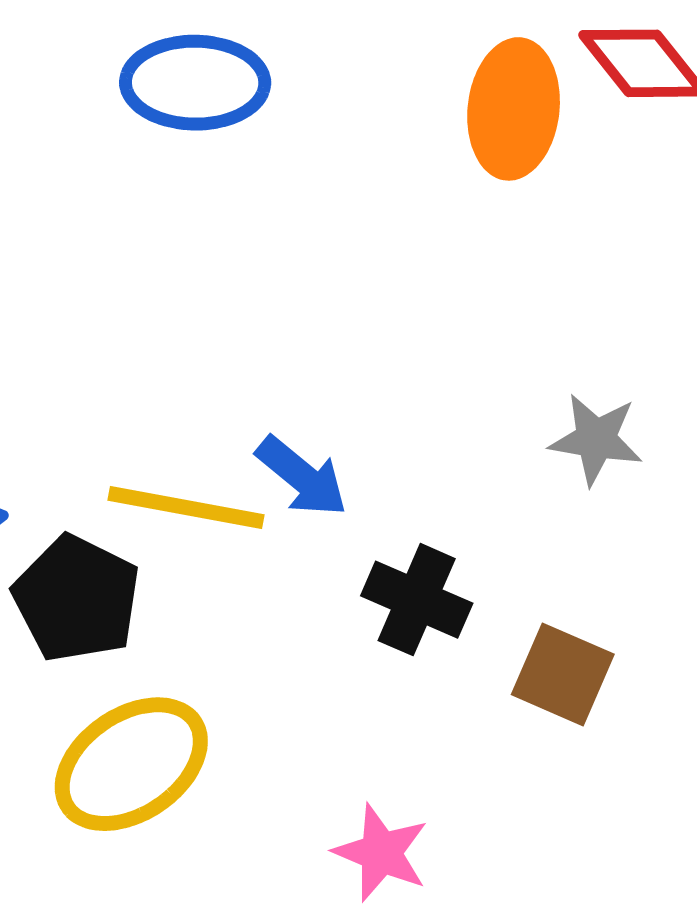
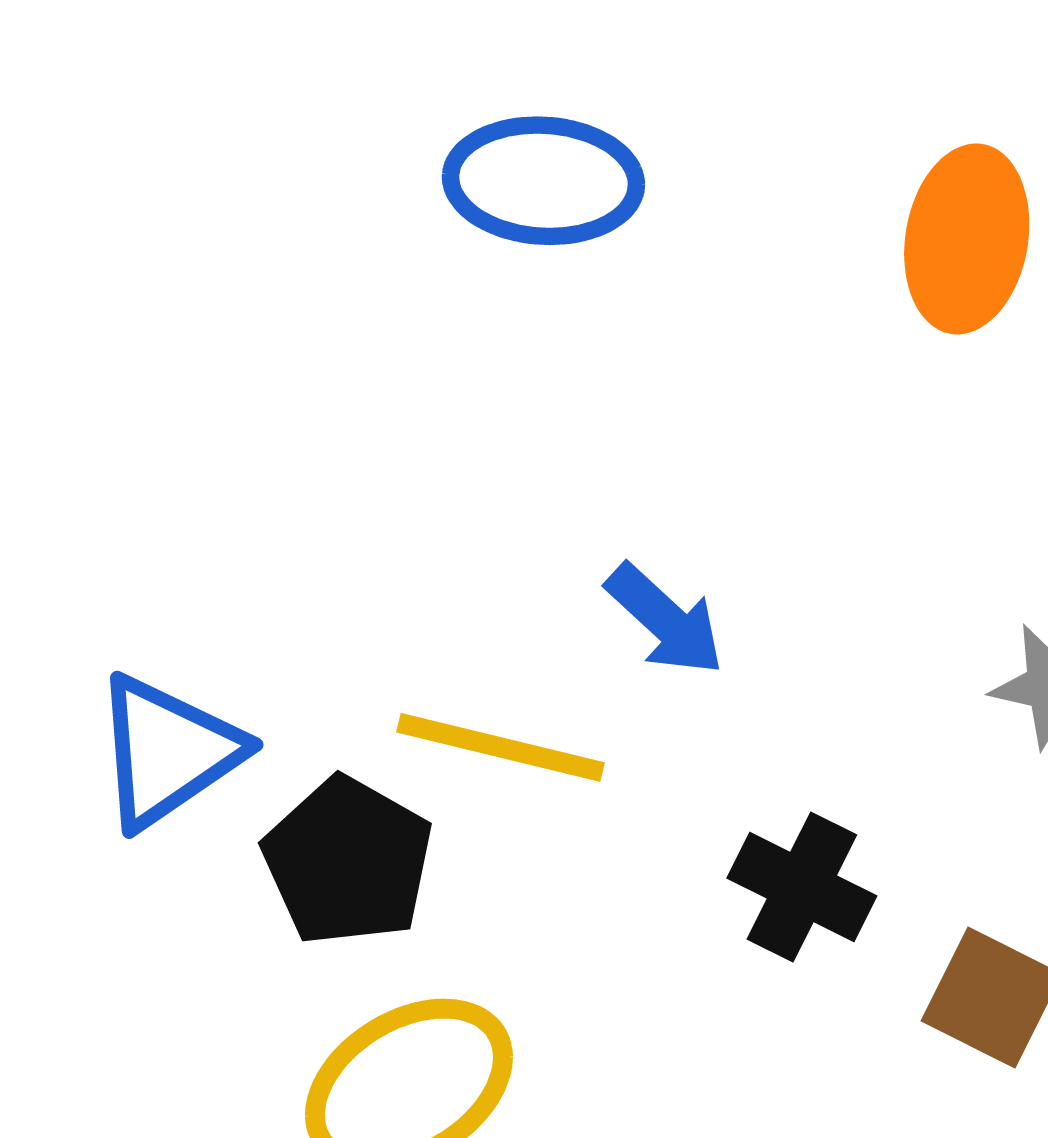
blue arrow: (302, 477) -> (665, 620), moved

